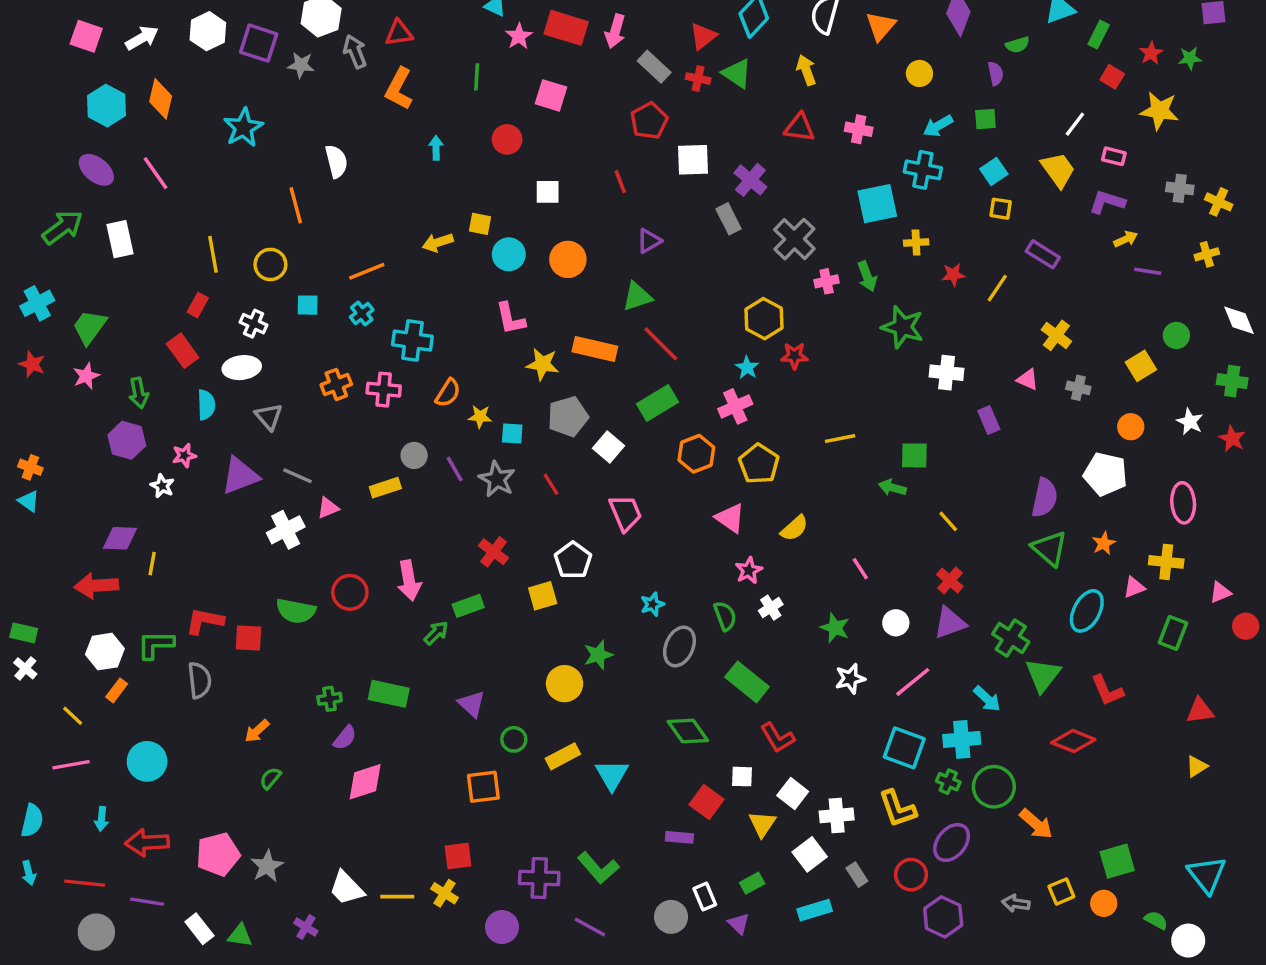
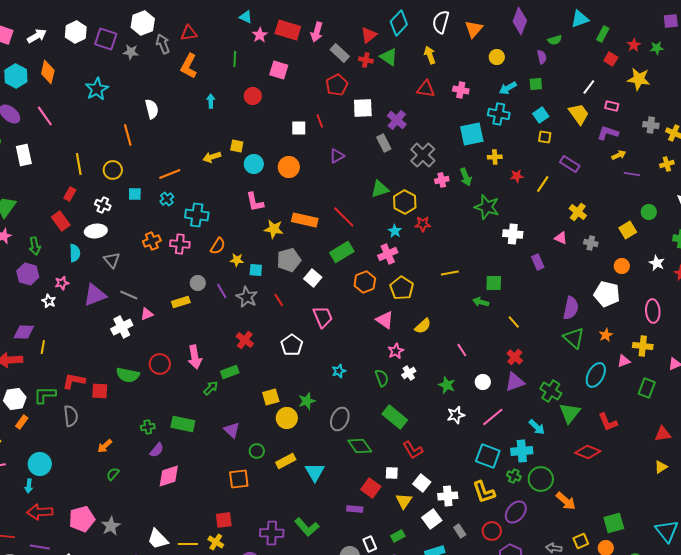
white square: (548, 192) -> (299, 128), moved
green triangle: (637, 297) -> (380, 189), moved
yellow square: (543, 596) -> (271, 397), moved
gray ellipse: (679, 646) -> (340, 419), moved
cyan arrow: (101, 819) -> (29, 486), moved

